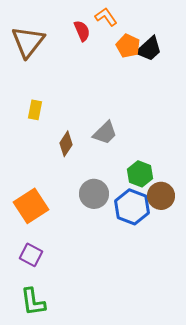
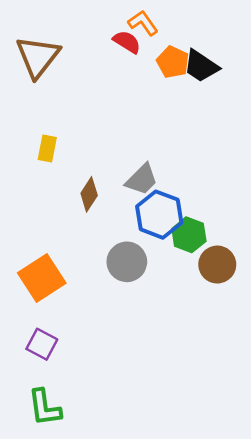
red semicircle: (82, 31) -> (127, 42), moved, turned -35
black trapezoid: (149, 49) -> (201, 66), turned 76
blue hexagon: (132, 207) -> (159, 215), moved

